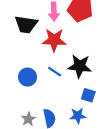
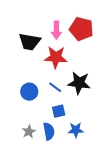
blue square: (88, 95) -> (59, 111), moved, turned -32

